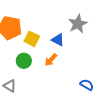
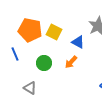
yellow square: (32, 39) -> (54, 32), moved

